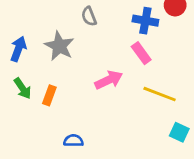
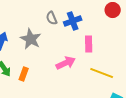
blue cross: (145, 21) -> (73, 21), moved, turned -30
pink rectangle: (141, 53) -> (89, 44), turned 35

